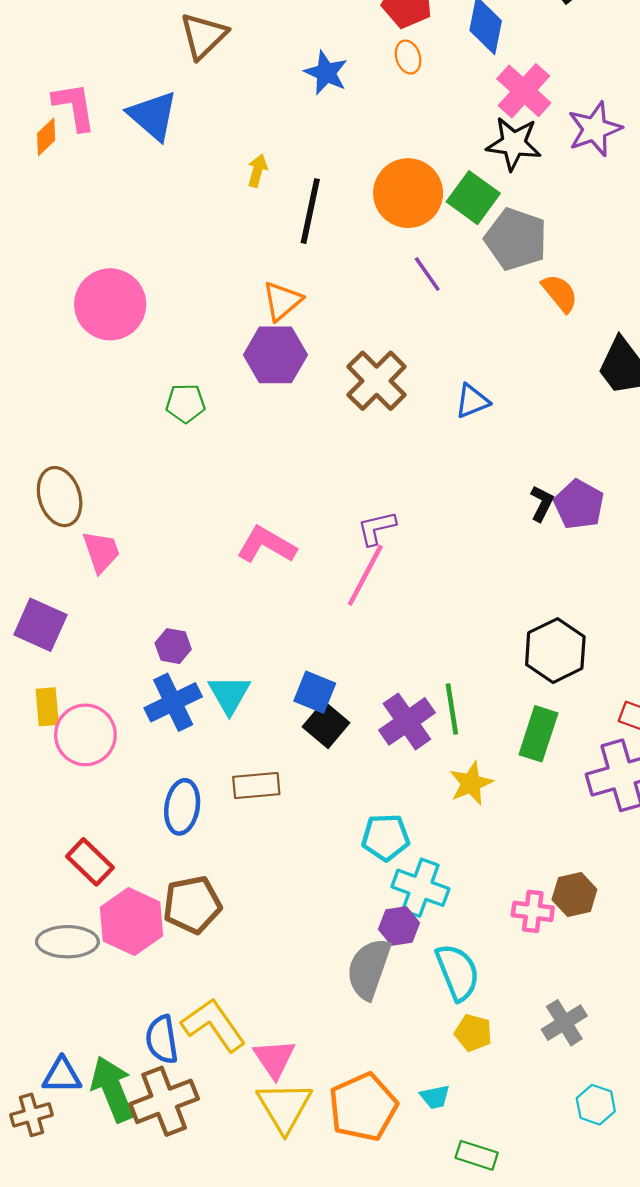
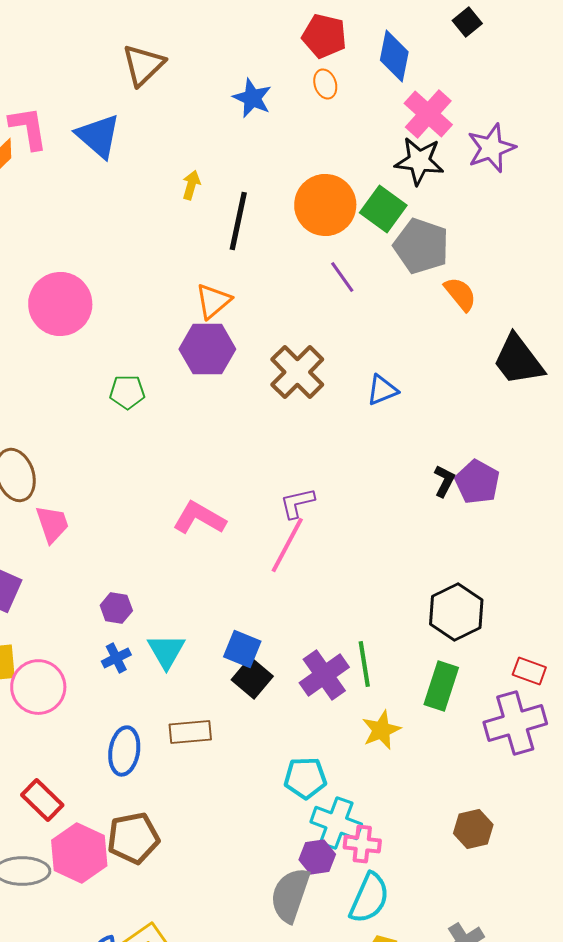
blue cross: (173, 702) -> (116, 658), size x0.6
pink cross: (533, 911) -> (362, 844), moved
cyan semicircle: (458, 972) -> (369, 898), turned 46

